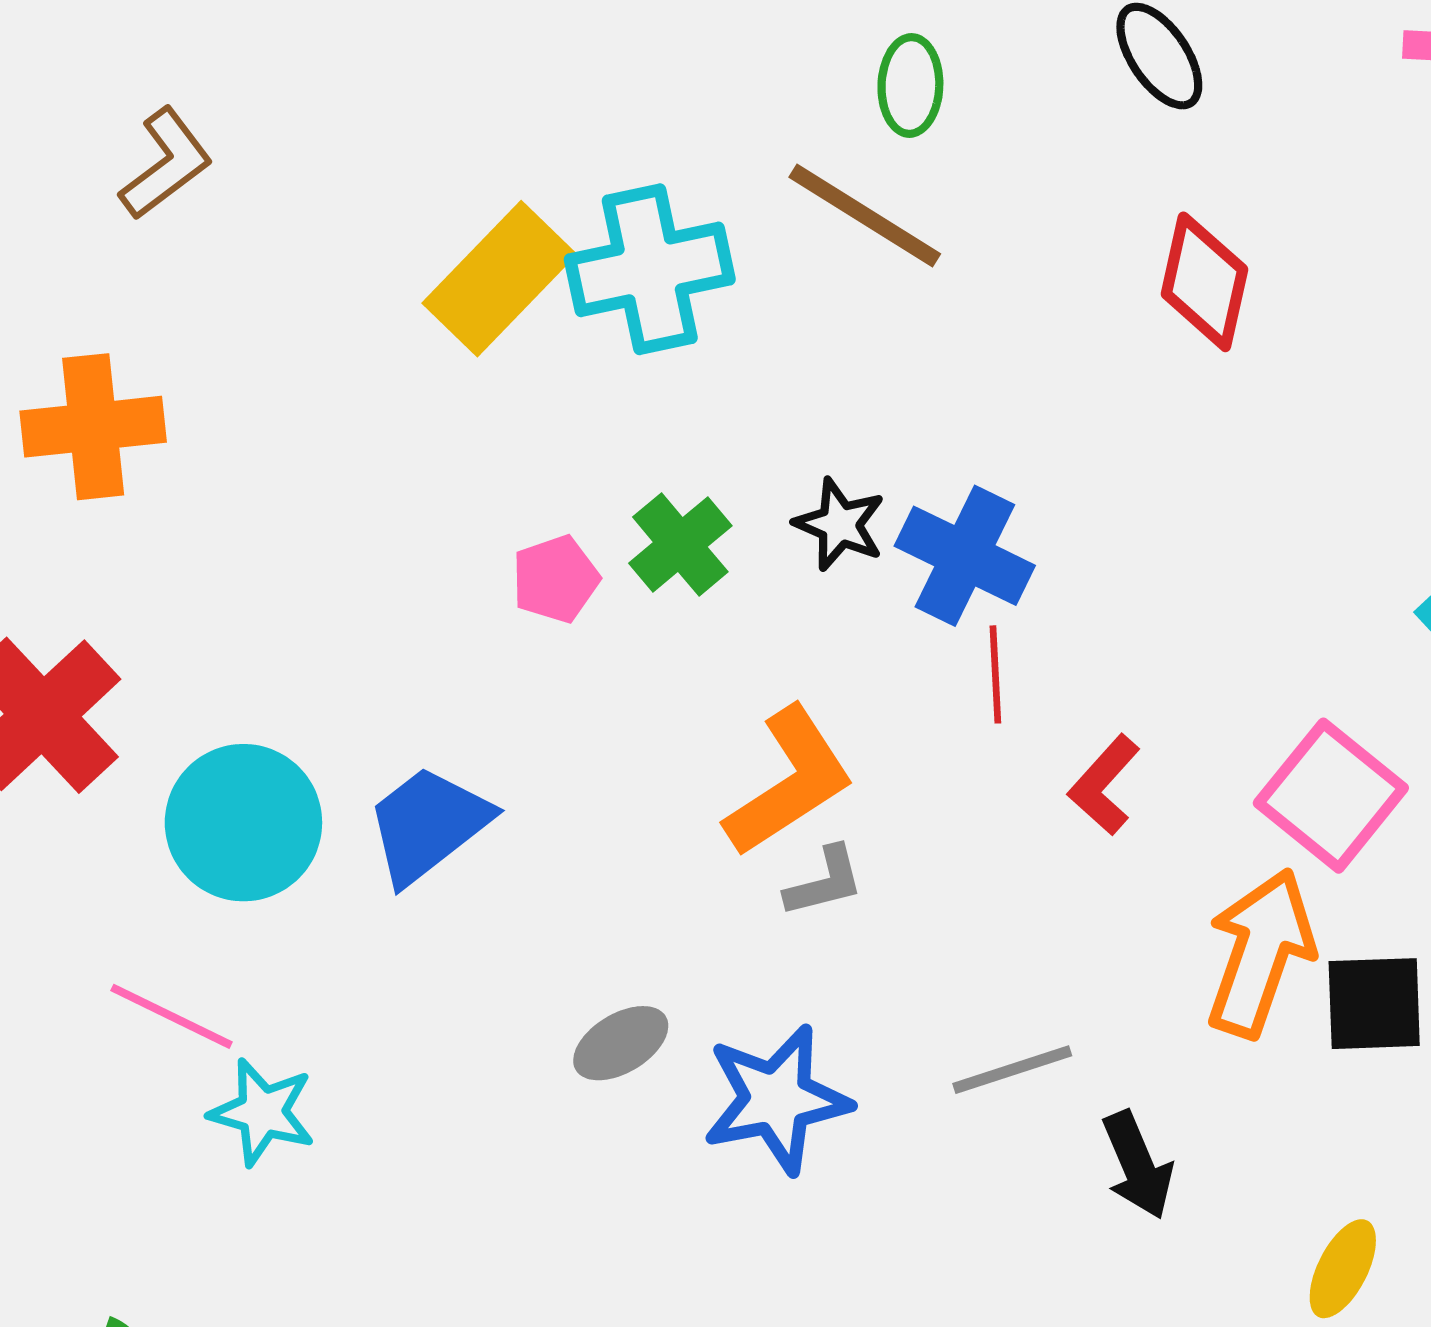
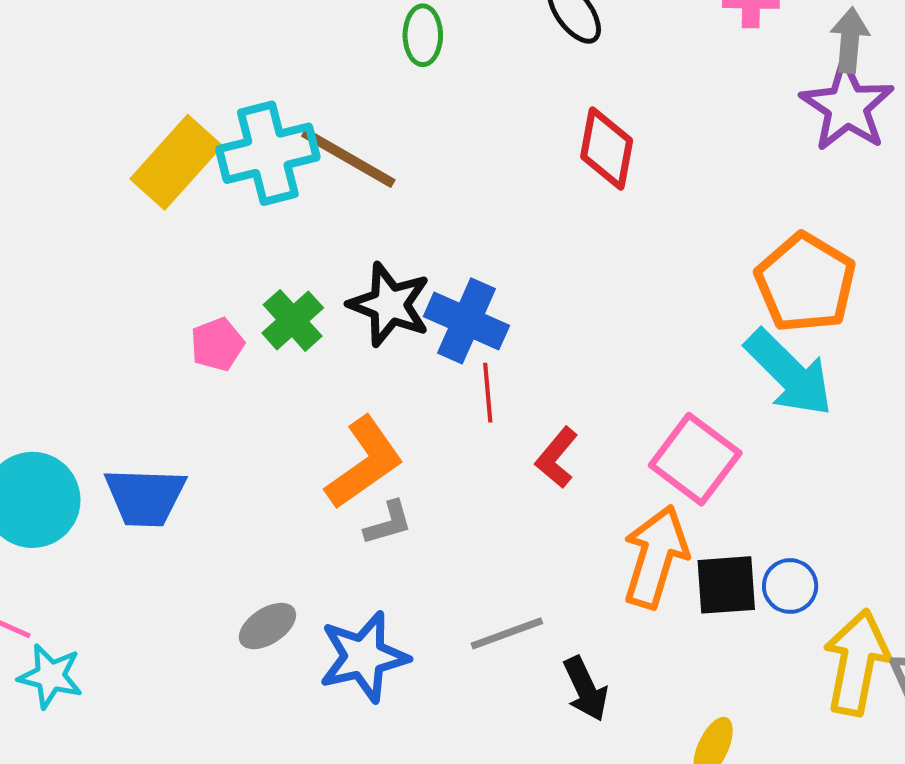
brown line: (865, 215) -> (348, 158), moved
black star: (840, 524) -> (389, 305), size x1.5
blue trapezoid: (428, 825) -> (145, 497), turned -138

